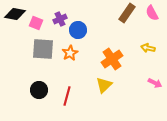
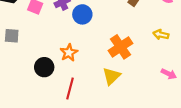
gray square: (43, 49) -> (12, 36), moved, size x0.6
orange star: (70, 53) -> (69, 53), moved
black circle: (39, 90) -> (44, 67), moved

